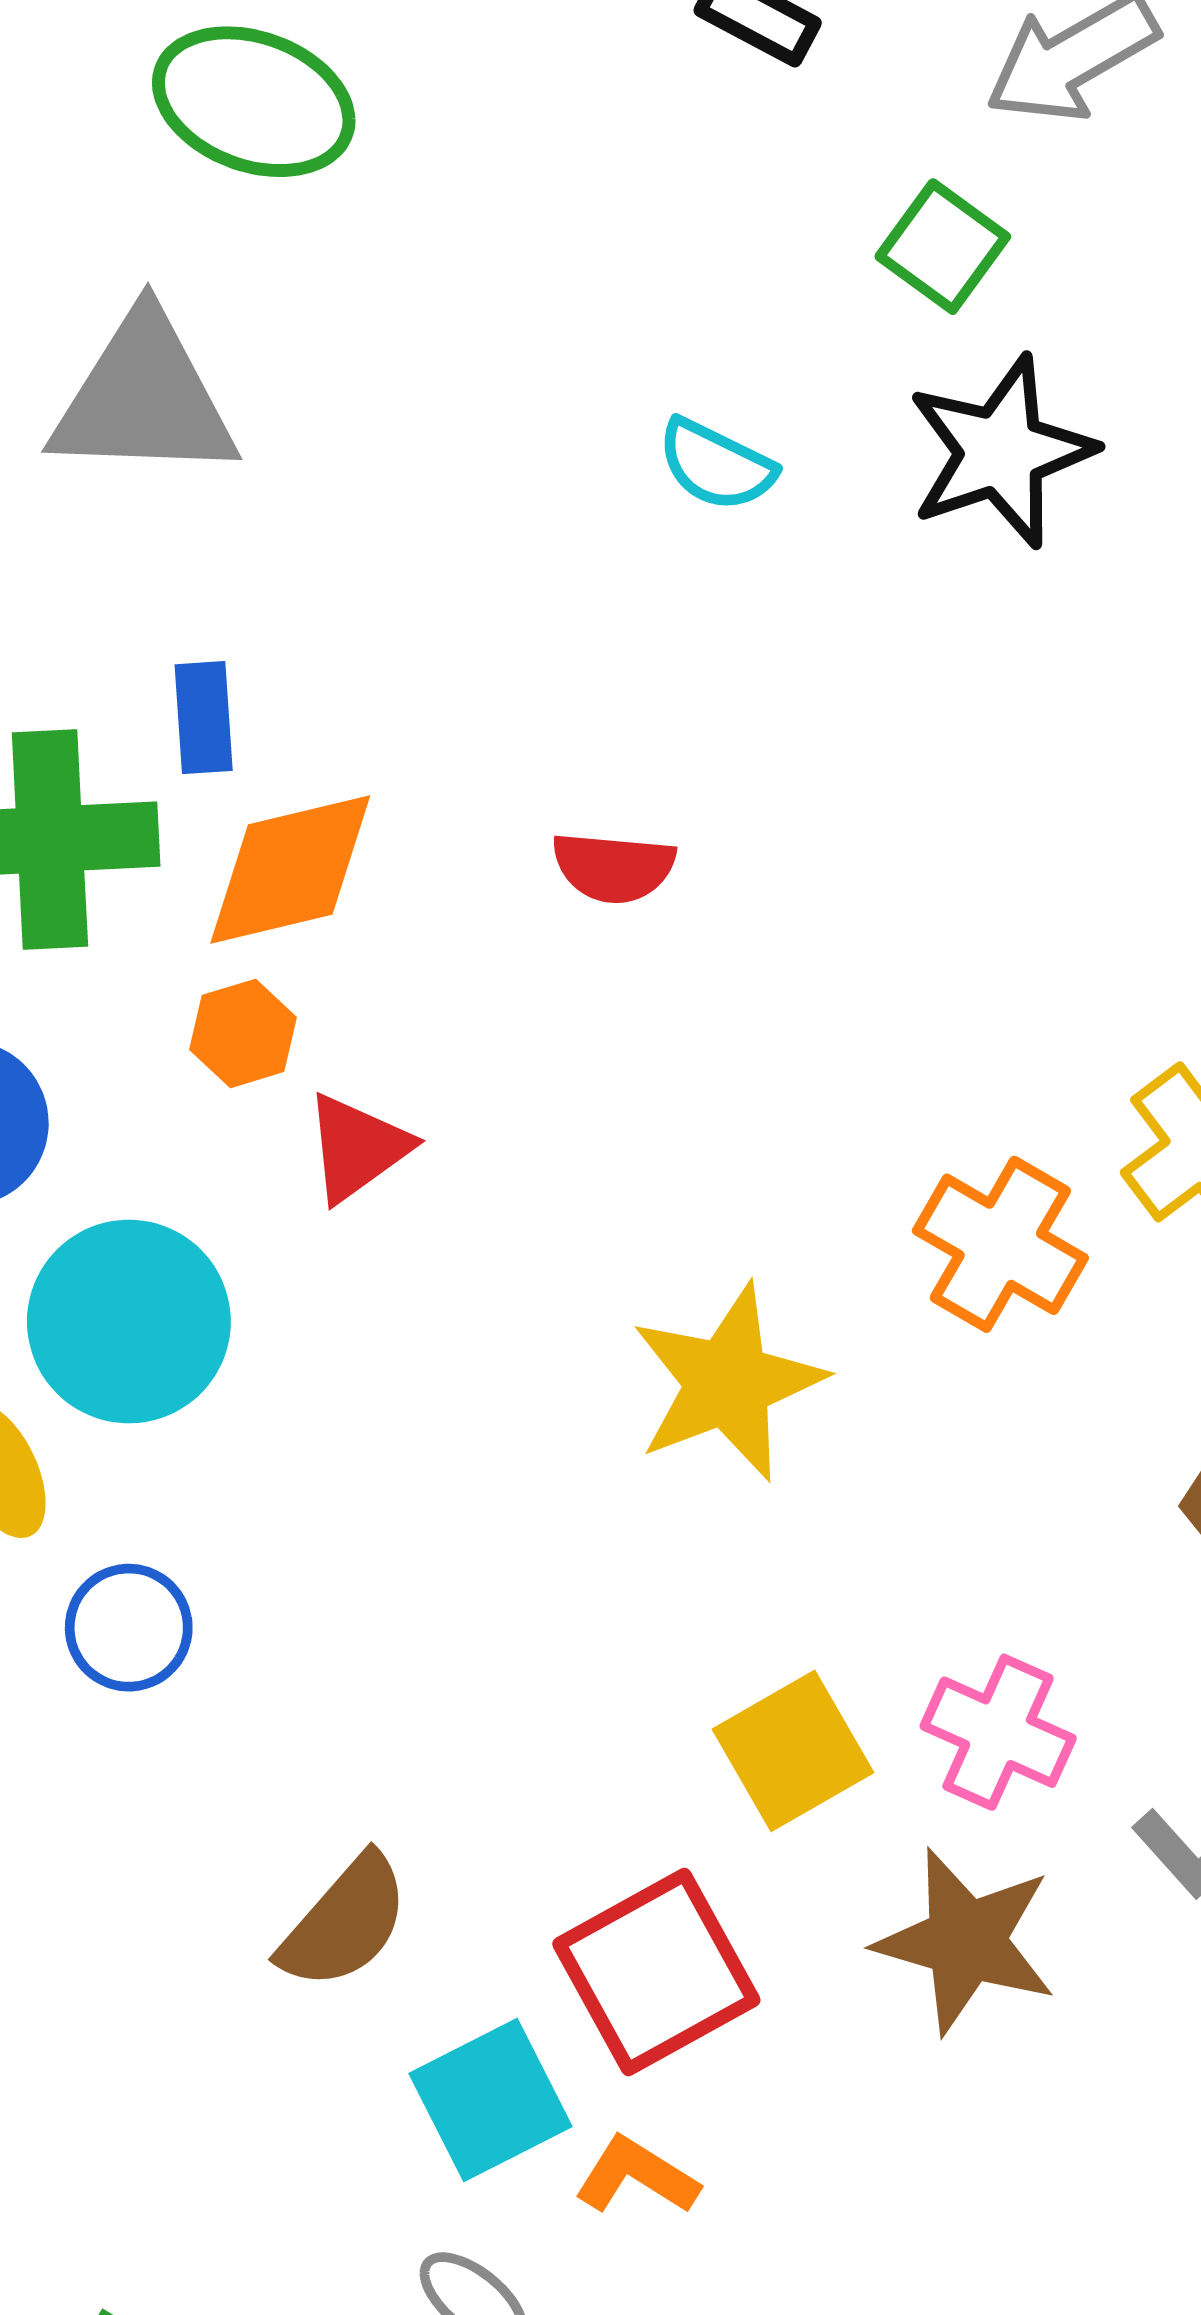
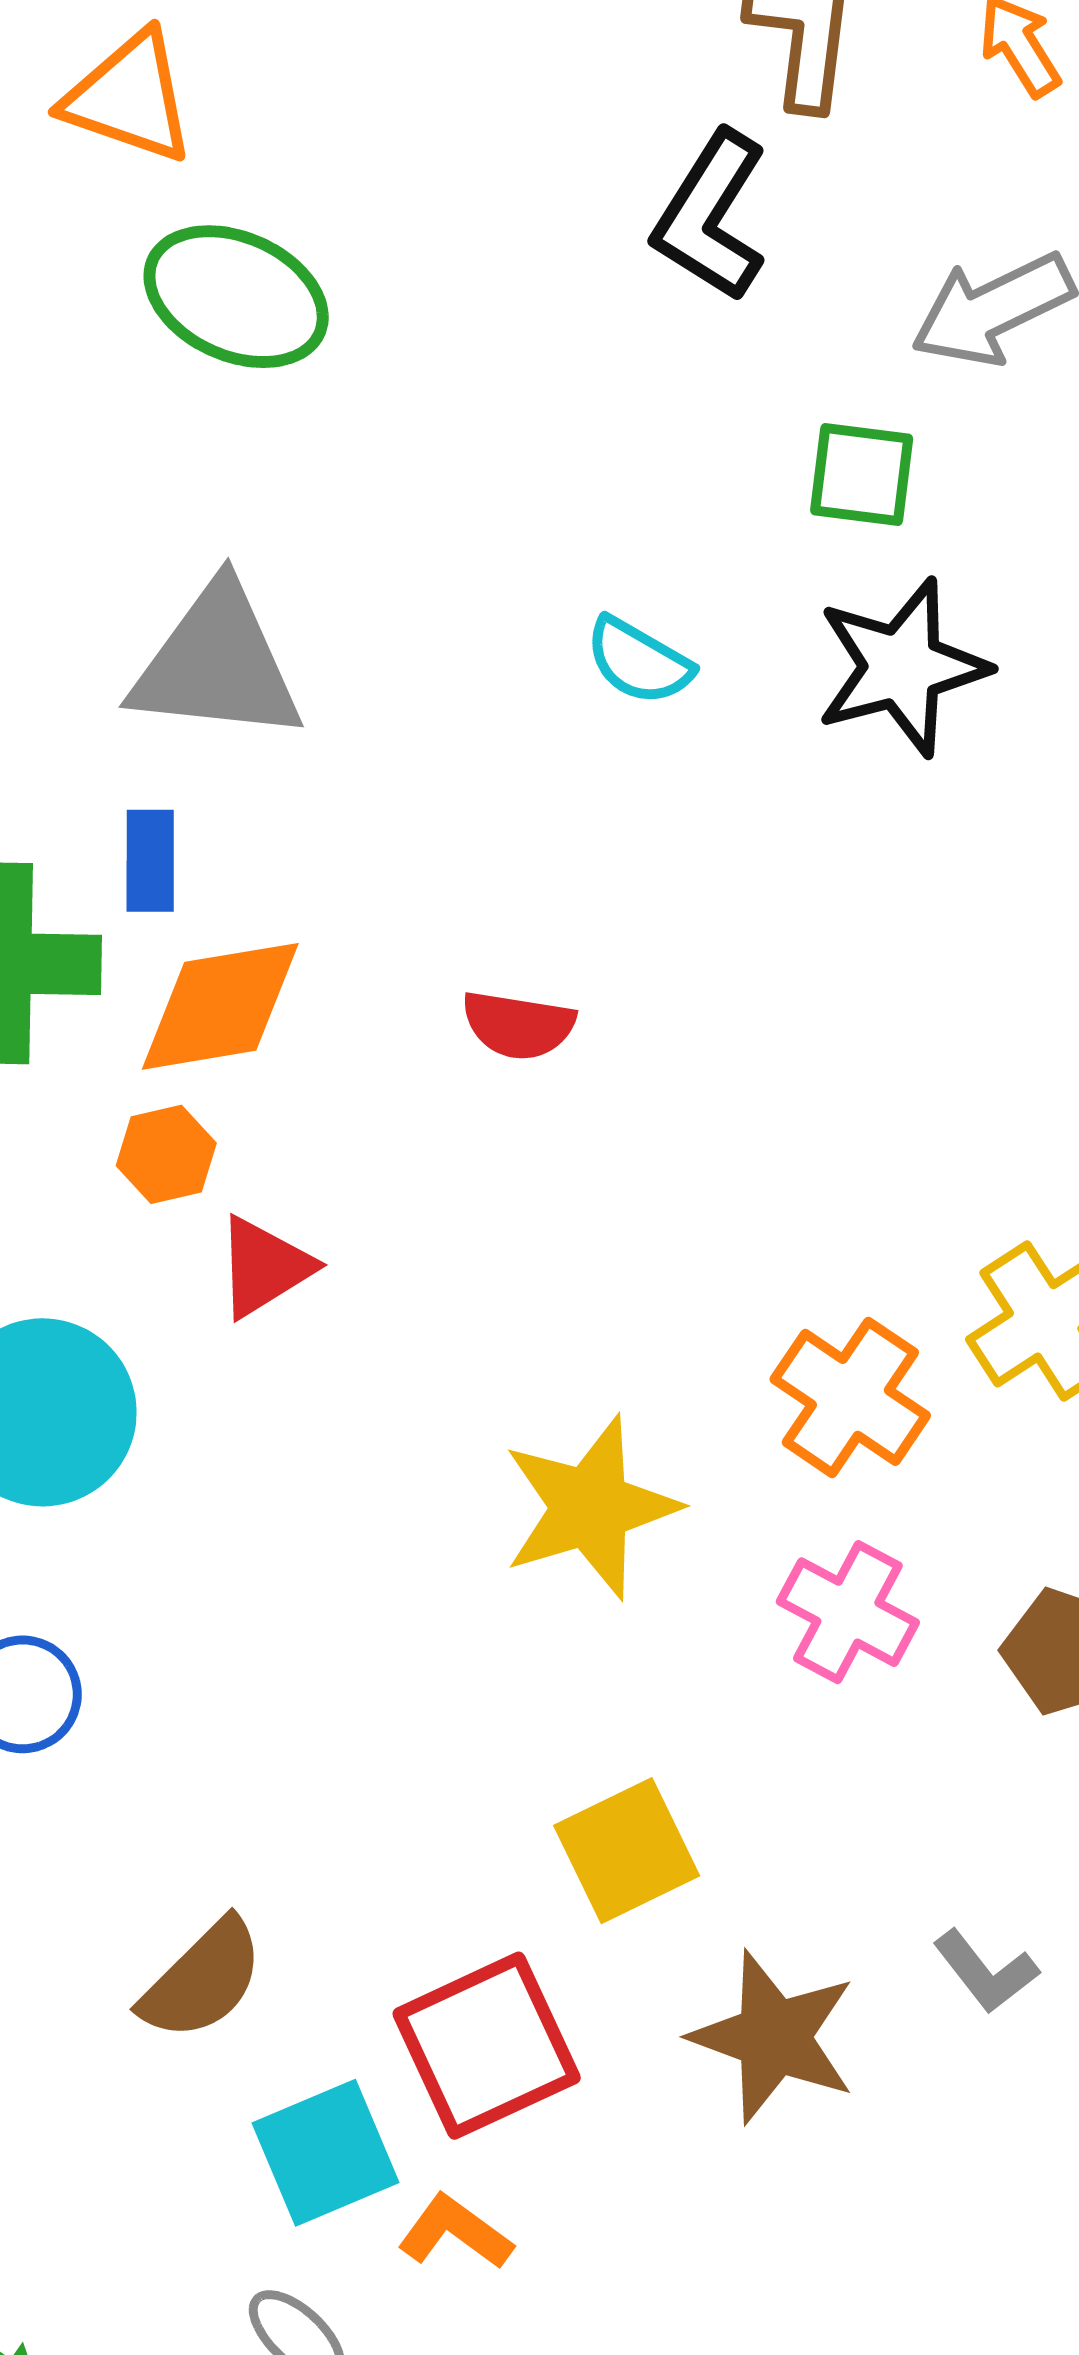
green square: (943, 247) -> (862, 474), turned -33
gray triangle: (144, 398) -> (217, 664), moved
pink cross: (998, 1732) -> (848, 1612), moved

